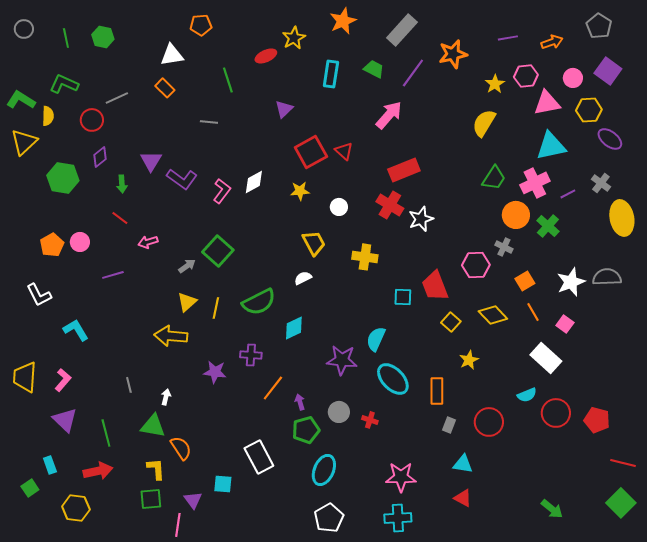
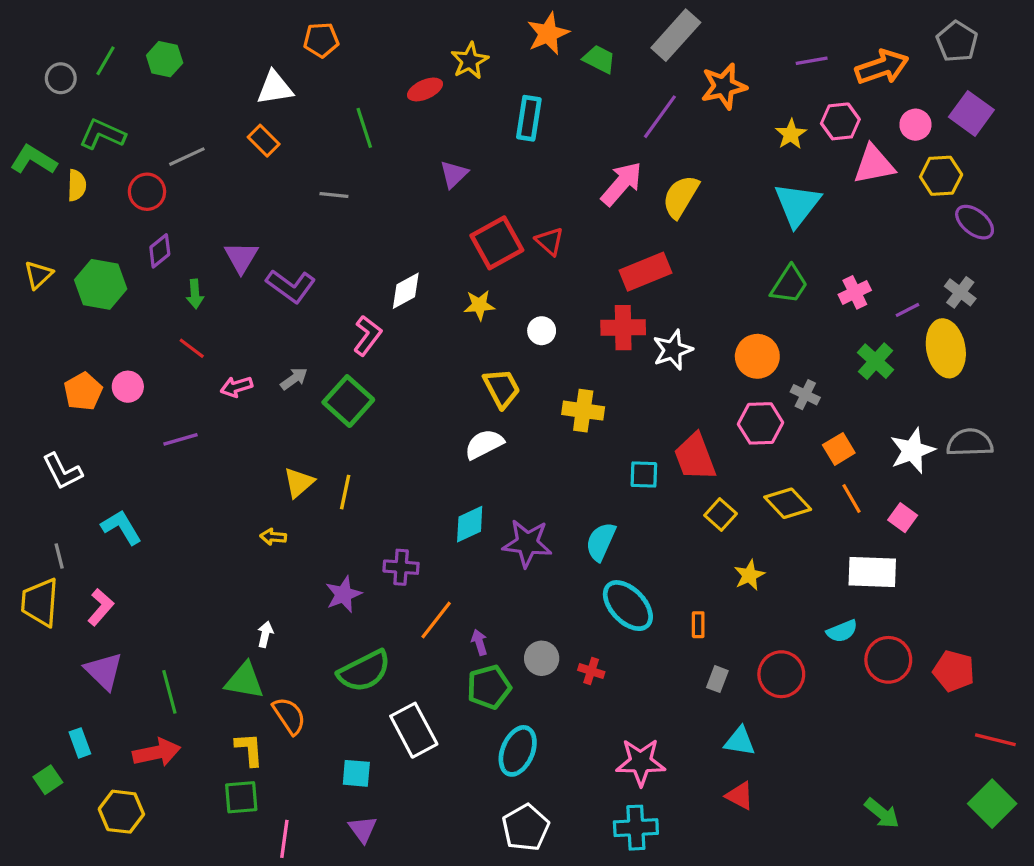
gray circle: (24, 29) -> (61, 78), moved
gray rectangle: (402, 30) -> (676, 35), moved
green line: (66, 38) -> (105, 61), turned 42
orange arrow: (552, 42) -> (882, 67), size x1.5
green trapezoid: (374, 69) -> (599, 59), moved
yellow semicircle: (484, 123) -> (681, 197), moved
yellow triangle: (24, 142) -> (38, 275), moved, size x0.7
cyan triangle: (551, 146) -> (797, 205), moved, turned -40
pink cross: (535, 183) -> (855, 292), size x0.7
pink L-shape: (222, 191) -> (367, 336), moved
red cross: (390, 205) -> (623, 328), turned -32
orange circle: (516, 215) -> (757, 356), moved
yellow ellipse: (622, 218) -> (946, 348), moved
gray arrow: (187, 266) -> (294, 379), moved
white semicircle: (303, 278) -> (484, 444), size x1.4
green semicircle: (259, 302) -> (364, 671), moved
yellow arrow: (171, 336) -> (273, 537), size x0.5
white rectangle: (546, 358) -> (872, 572), turned -40
purple star: (342, 360) -> (527, 543), moved
purple star: (215, 372) -> (344, 594), turned -30
gray line: (129, 385) -> (59, 556), moved
orange rectangle: (437, 391) -> (698, 625), size x0.6
purple triangle: (193, 500) -> (363, 829), moved

